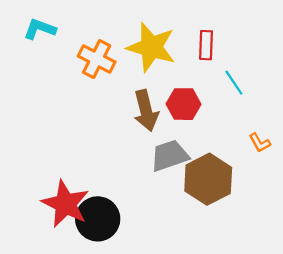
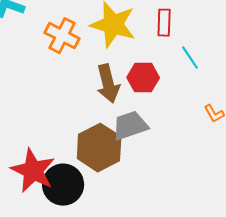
brown hexagon: (208, 179) -> (99, 148), moved

